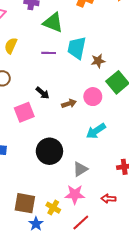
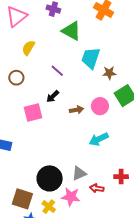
purple line: (49, 53) -> (57, 71), moved, turned 32
black arrow: (43, 93) -> (53, 96), turned 88
black circle: (49, 151) -> (50, 178), moved
red arrow: (108, 199) -> (97, 188), moved

